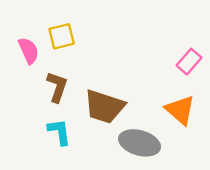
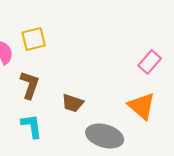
brown trapezoid: (104, 107) -> (73, 103), size x0.6

